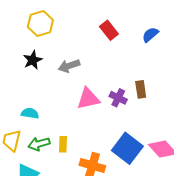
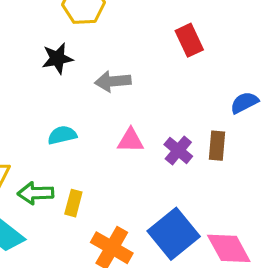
blue semicircle: (150, 35) -> (244, 103), moved
pink triangle: (88, 99) -> (131, 140), size x0.7
cyan semicircle: (30, 113) -> (62, 135), moved, turned -36

